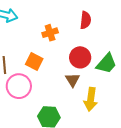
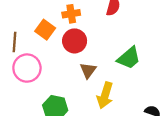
red circle: (80, 57) -> (75, 41), moved
orange square: (34, 61) -> (45, 30), moved

